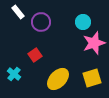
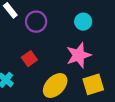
pink star: (94, 43) -> (79, 55), moved

